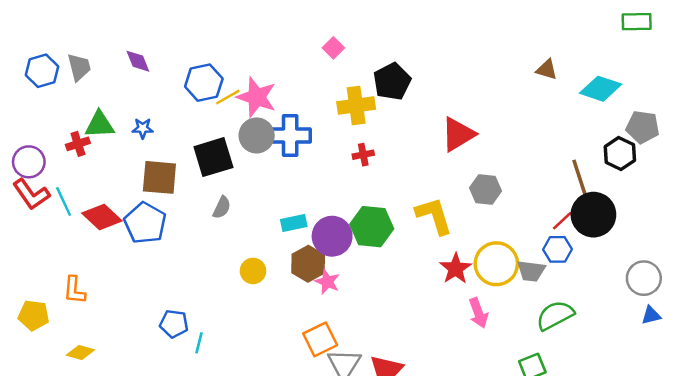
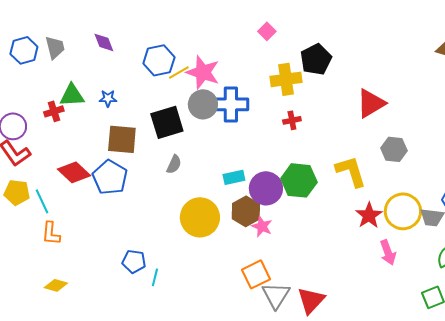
cyan line: (64, 201) -> (42, 201), moved
yellow circle: (253, 271) -> (200, 217), size x1.8
yellow pentagon: (34, 315) -> (17, 192), moved

